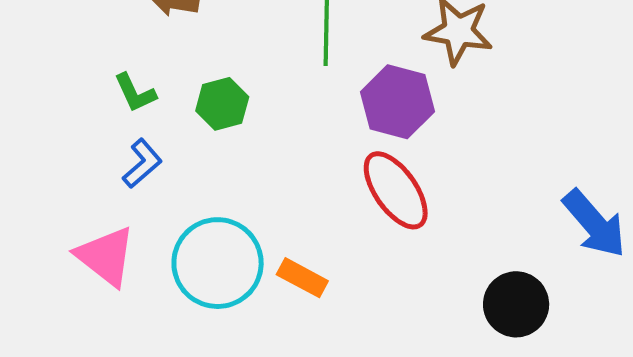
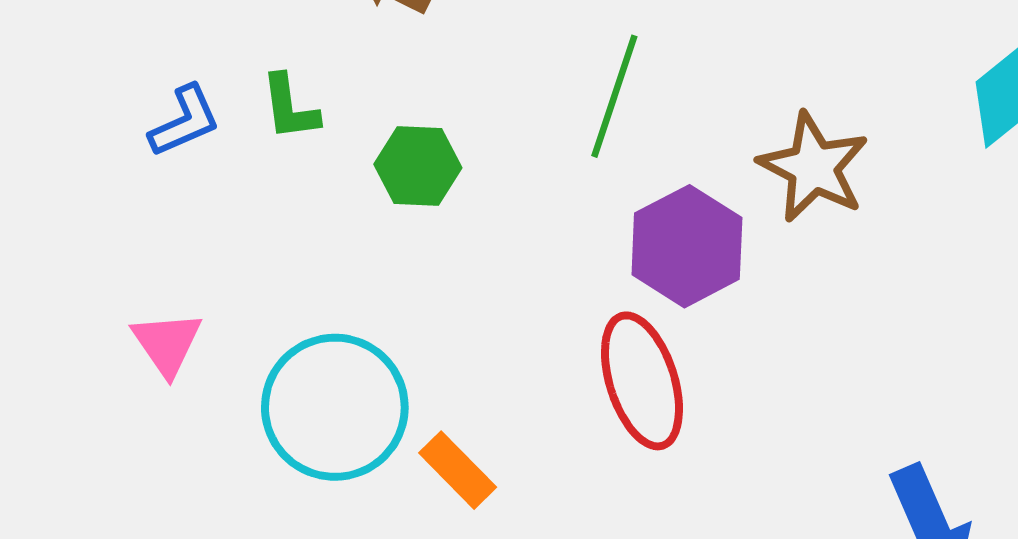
blue L-shape: (142, 164) -> (185, 121), moved
pink triangle: (106, 256) -> (167, 343), size x0.7

